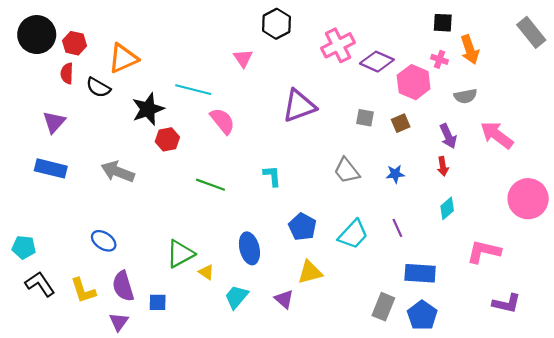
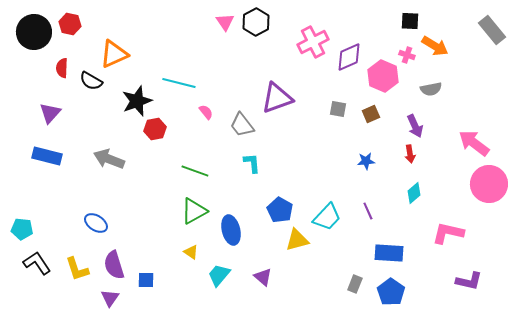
red hexagon: (75, 43) -> (70, 24), moved
orange arrow: (470, 50) -> (435, 46), turned -40
pink triangle: (243, 58) -> (225, 22), moved
purple diamond: (377, 62) -> (349, 57), turned -48
pink semicircle: (222, 121) -> (206, 112), size x0.6
pink arrow: (497, 135) -> (474, 143), moved
gray trapezoid: (347, 171) -> (242, 125), moved
green triangle: (180, 254) -> (194, 211), moved
yellow triangle: (310, 272) -> (297, 240), moved
gray rectangle: (383, 307) -> (355, 284), size x0.7

